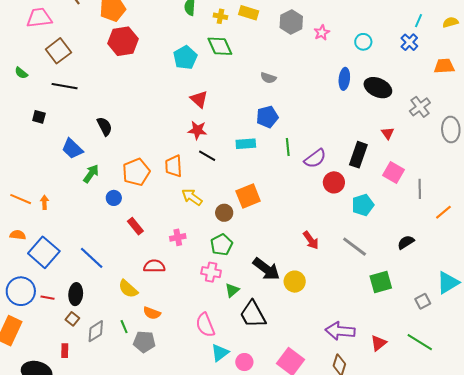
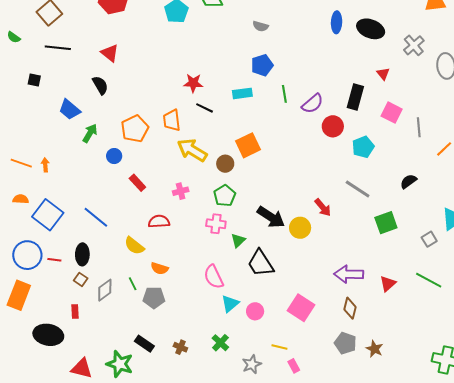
red triangle: (199, 99) -> (110, 53), moved
yellow arrow: (192, 197) -> (192, 150), size x1.4
red arrow: (311, 240) -> (323, 207), moved

